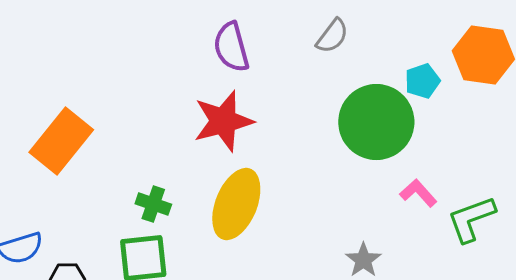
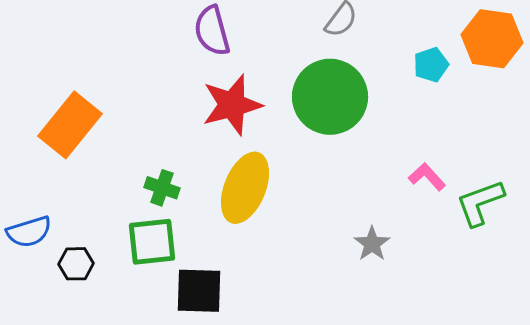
purple semicircle: (231, 47) -> (212, 31), moved
green circle: (376, 122) -> (330, 97), moved

